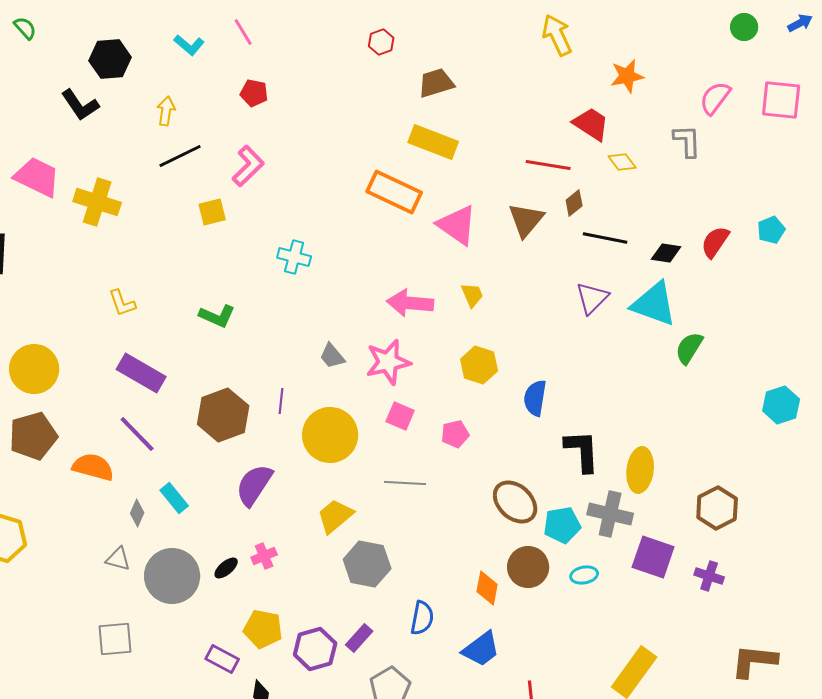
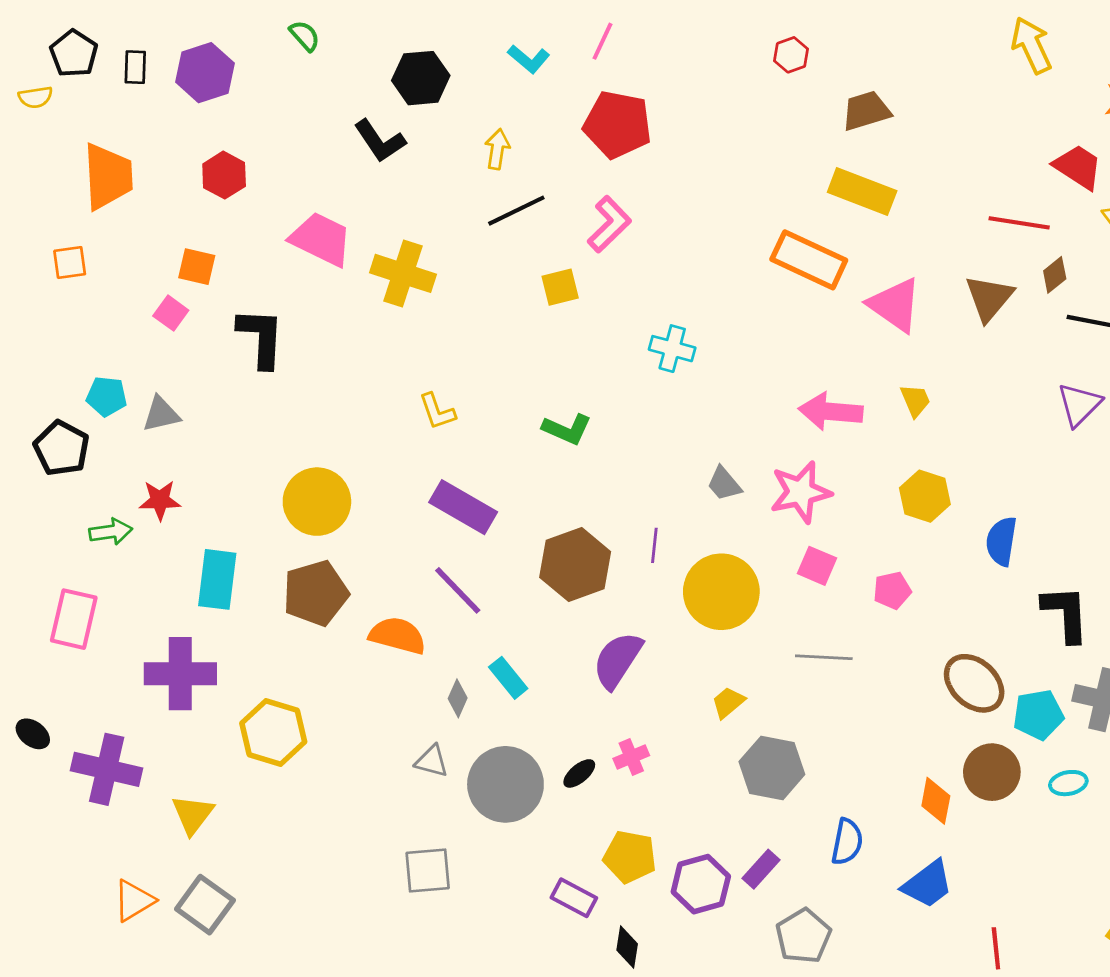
pink line: (243, 32) -> (602, 41), turned 56
red pentagon: (254, 93) -> (618, 125), size x1.8
yellow trapezoid: (335, 516) -> (728, 702), size x0.7

